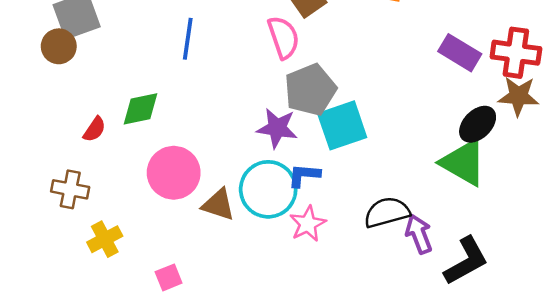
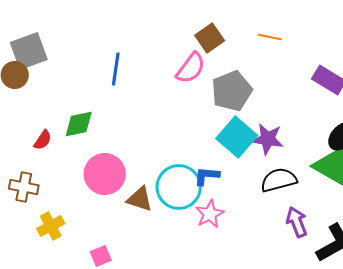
pink semicircle: (283, 37) -> (191, 68), turned 56
gray pentagon: (310, 90) -> (232, 91), moved
cyan square: (342, 125) -> (237, 137), turned -30
purple star: (277, 128) -> (268, 139), moved
black semicircle: (387, 212) -> (279, 180), moved

